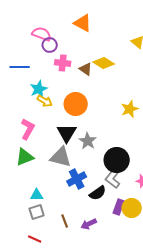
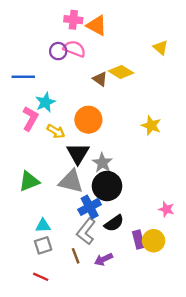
pink semicircle: (42, 34) -> (74, 49), moved
pink cross: (63, 63) -> (73, 20), moved
yellow arrow: (45, 101) -> (56, 131), moved
yellow star: (130, 109) -> (151, 126), turned -30
pink L-shape: (28, 129) -> (30, 119), moved
black circle: (117, 160) -> (107, 186), moved
gray L-shape: (114, 177) -> (86, 231), moved
purple rectangle: (119, 207) -> (138, 240), turned -35

